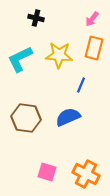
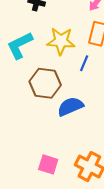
blue line: (81, 85) -> (84, 63), moved
brown hexagon: (26, 118) -> (45, 83), moved

